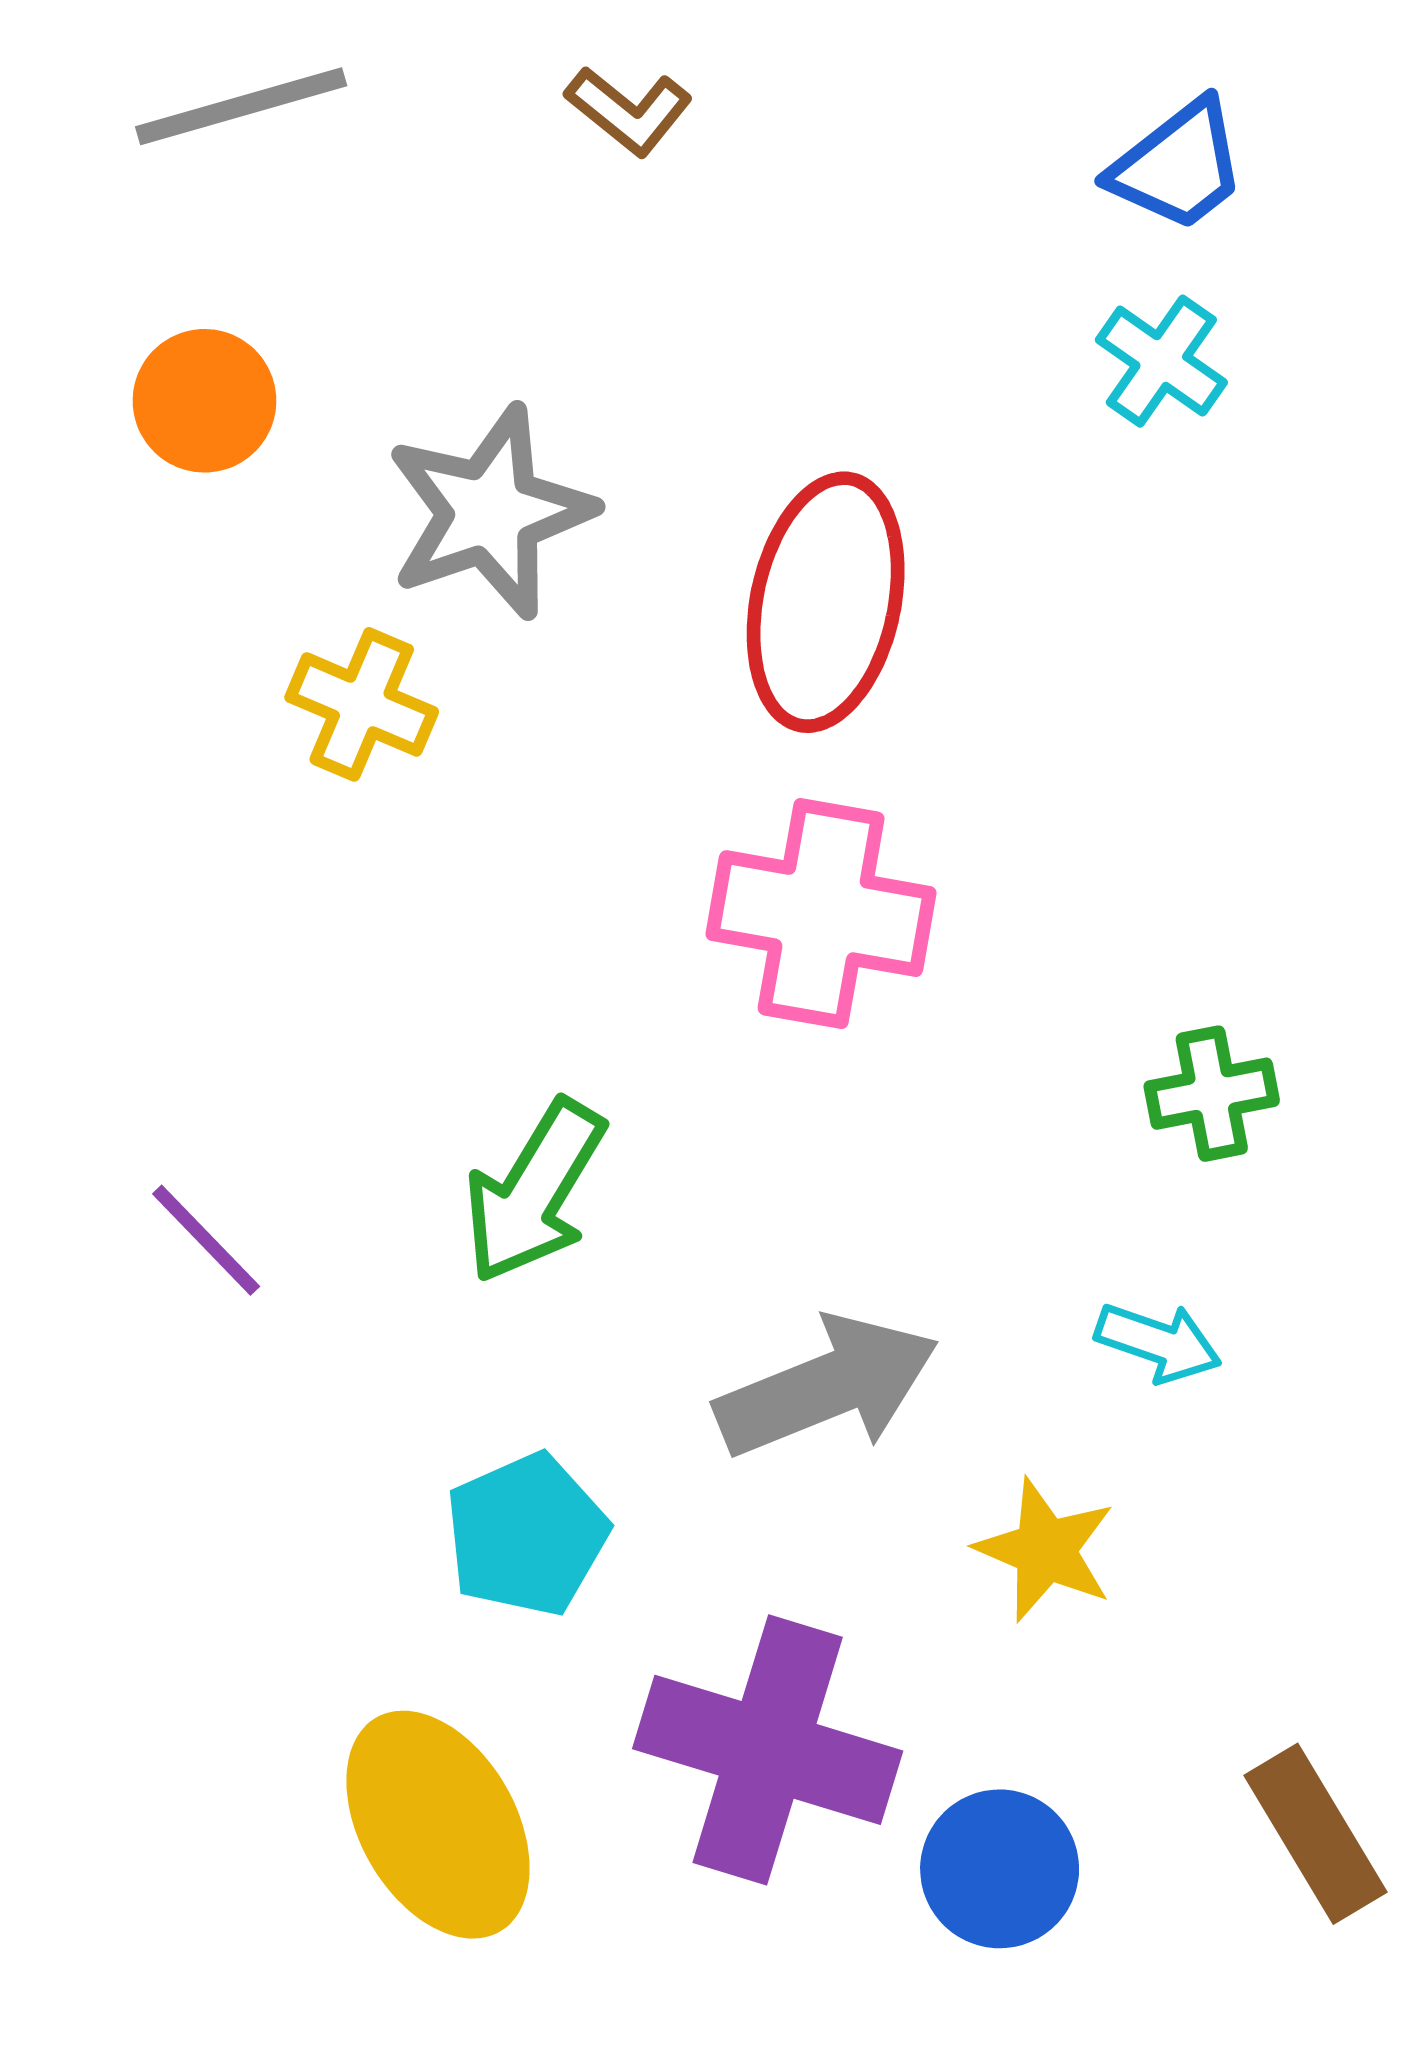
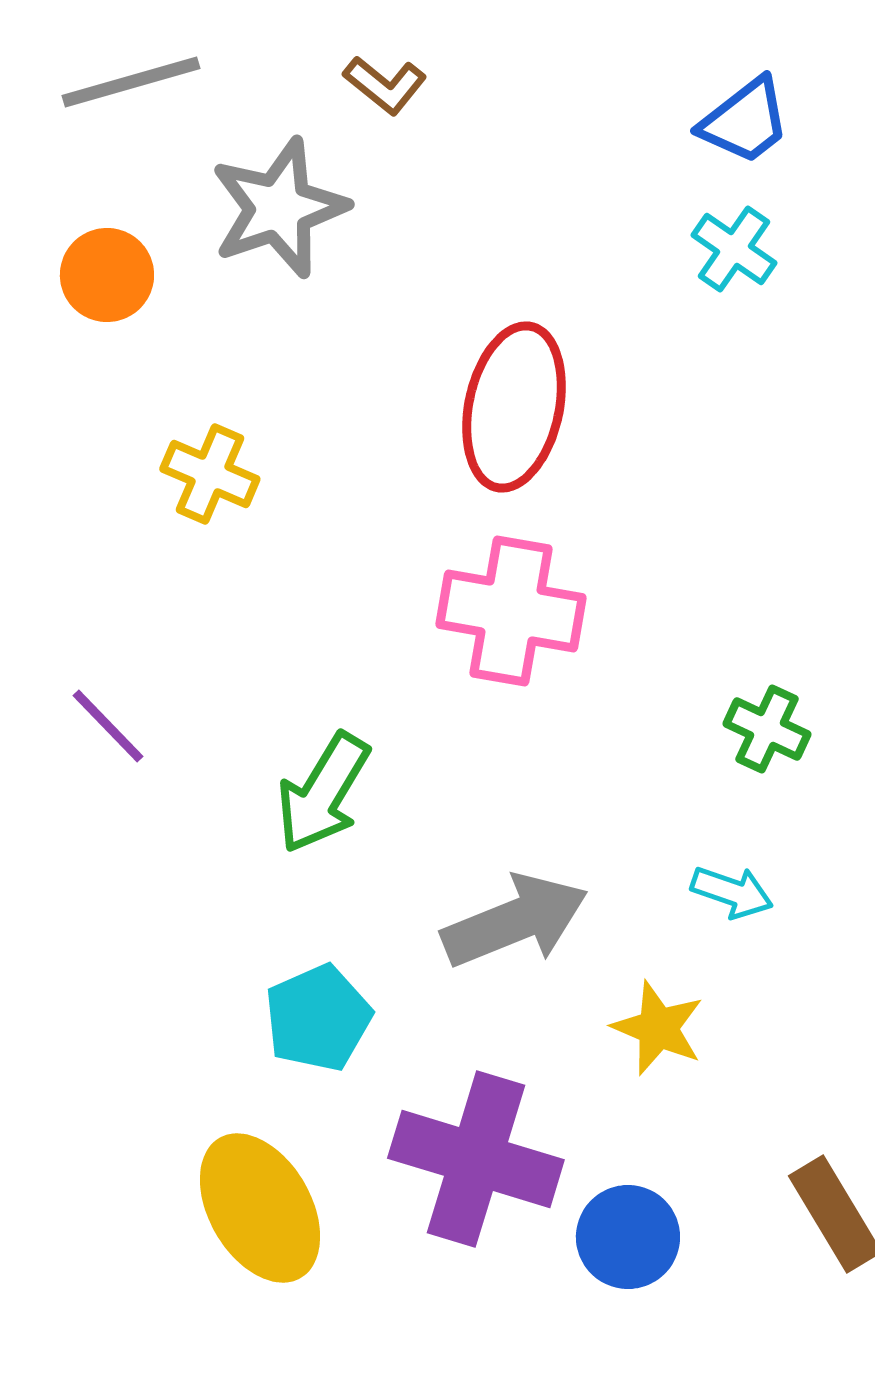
gray star: (490, 512) -> (279, 208), moved
green cross: (1212, 1094) -> (767, 729), turned 36
purple line: (206, 1240) -> (108, 726), moved

